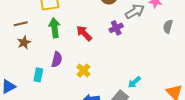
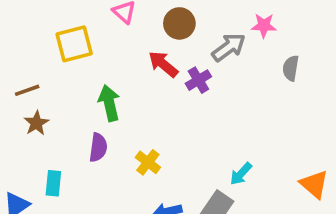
green arrow: (55, 28) -> (109, 103), moved
red arrow: (84, 33) -> (163, 64), moved
cyan rectangle: (38, 75) -> (53, 183), moved

